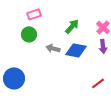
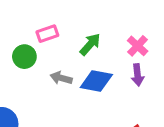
pink rectangle: (34, 14) -> (47, 34), moved

